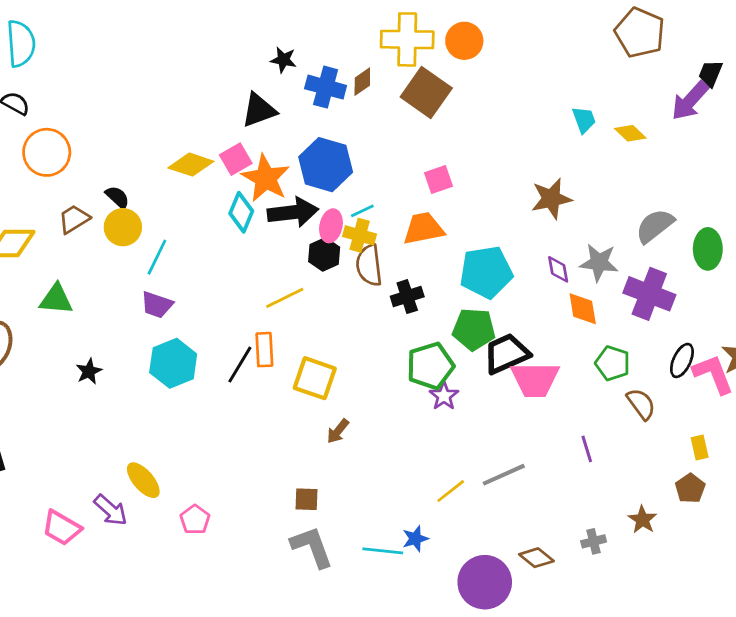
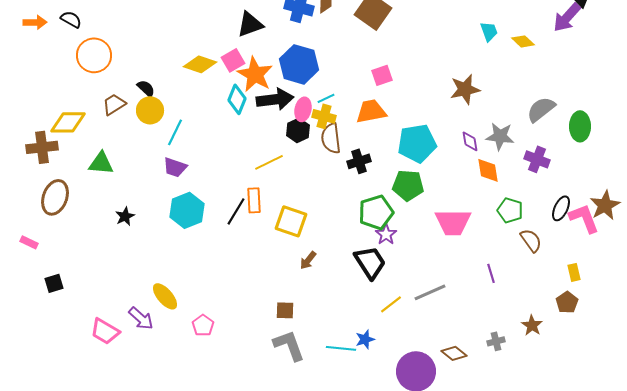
purple cross: (649, 294) -> (537, 159), size x0.7
black trapezoid: (506, 354) -> (370, 262), moved, turned 81

